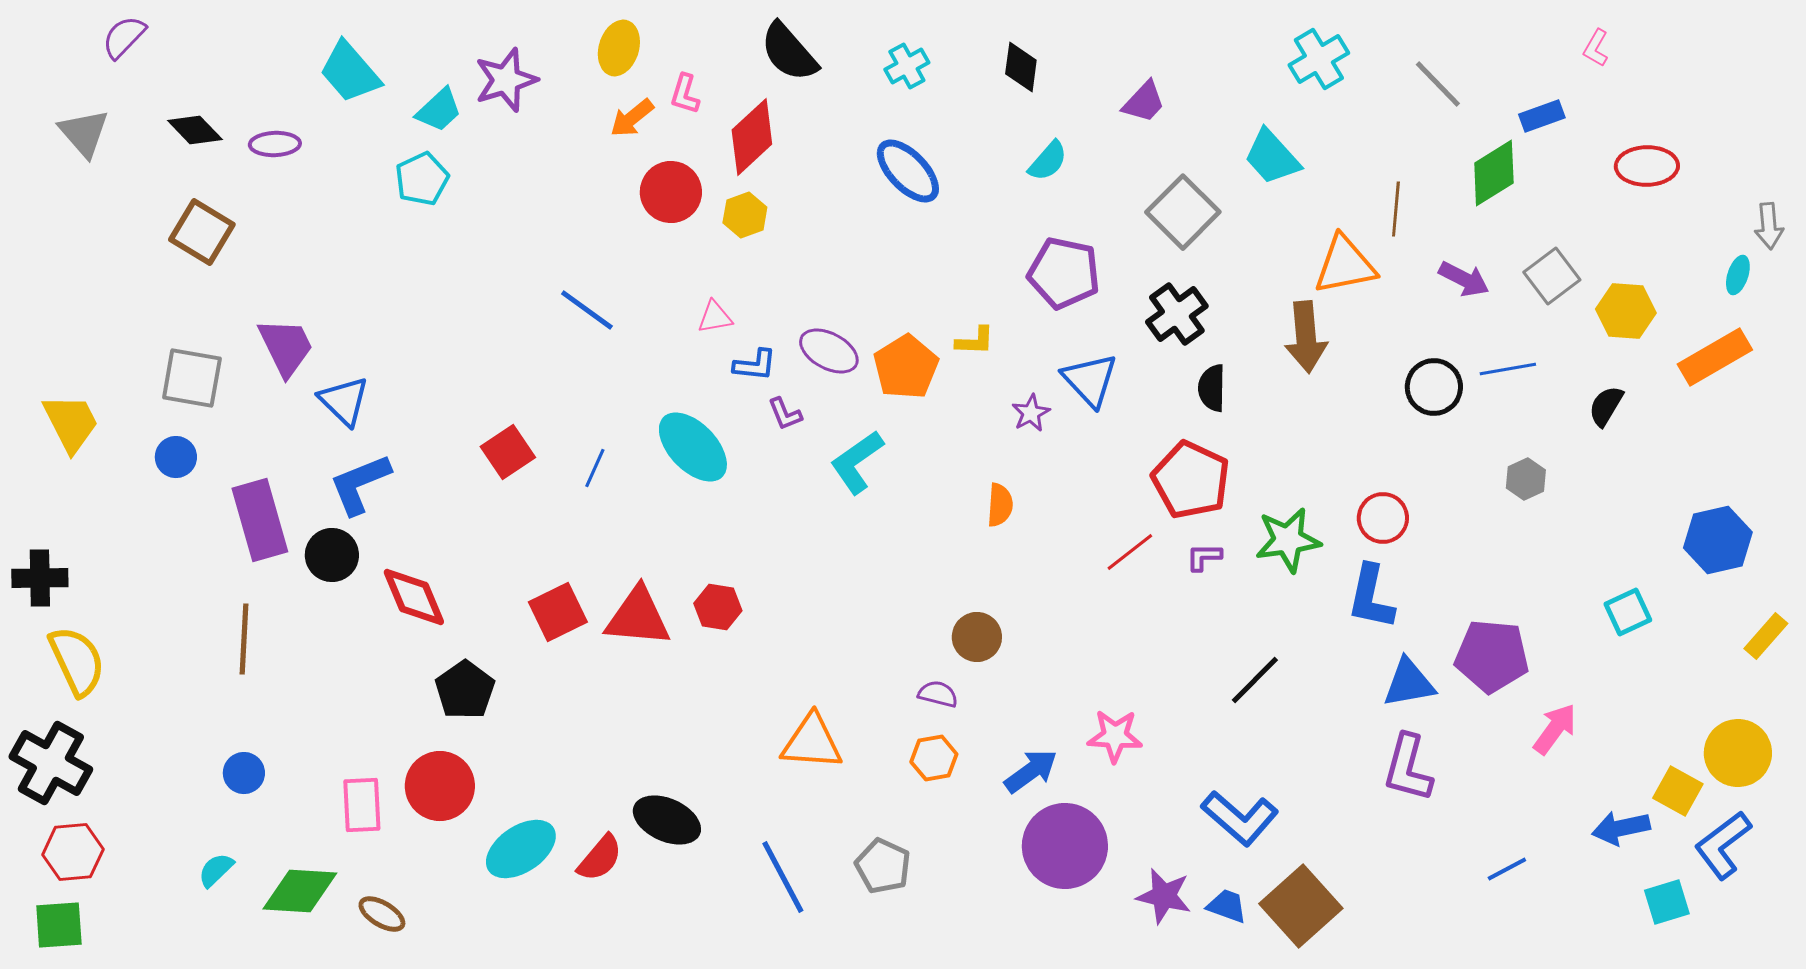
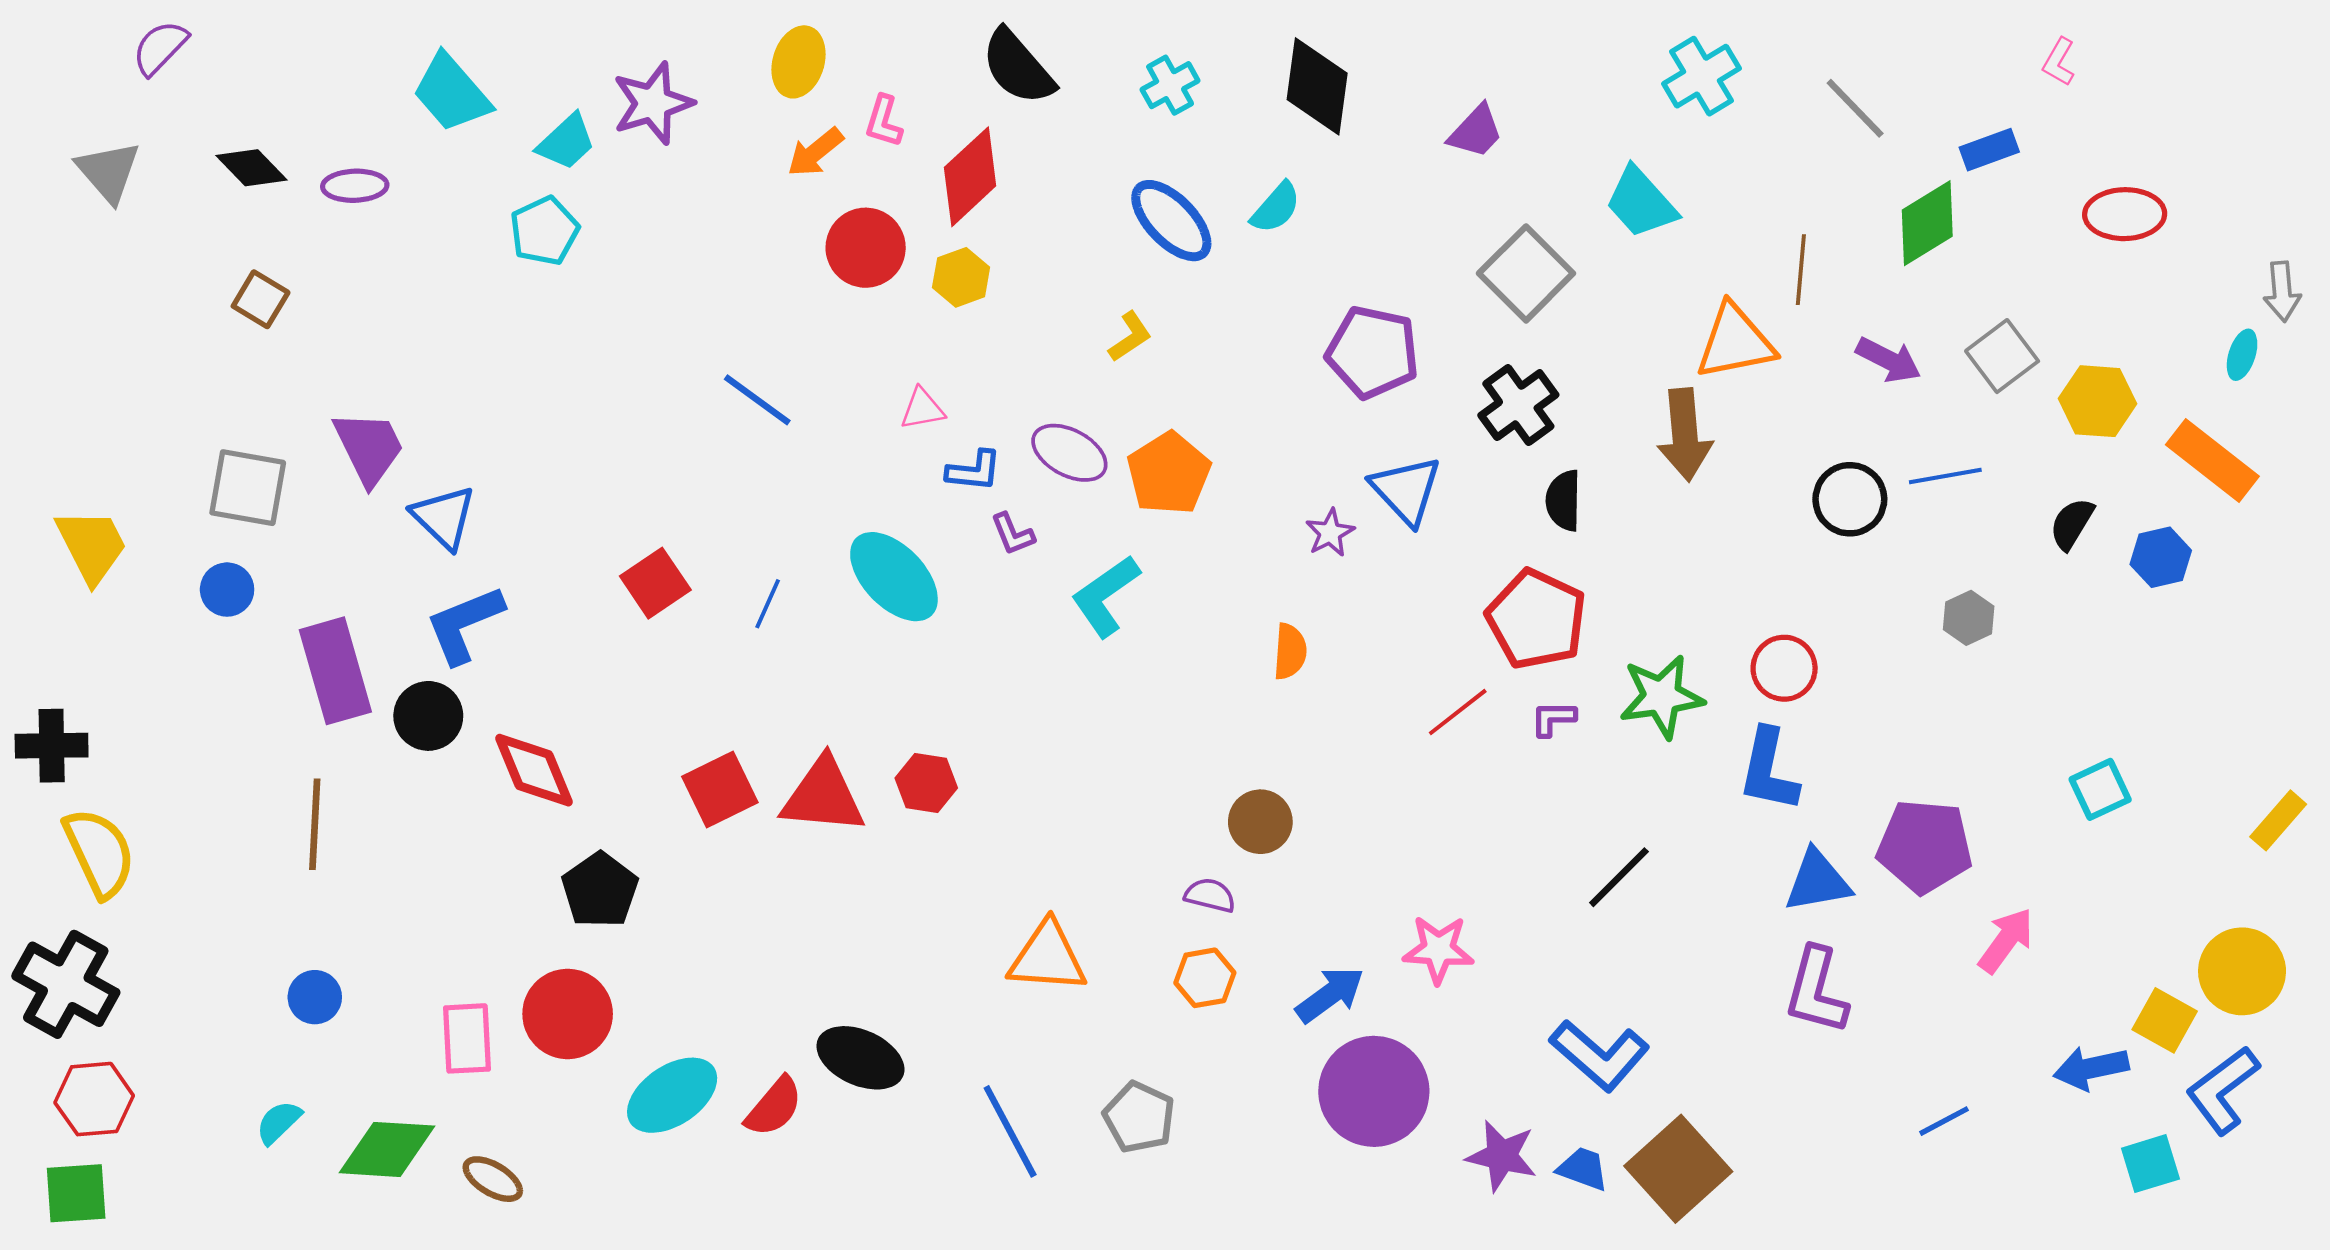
black diamond: (1021, 67) -> (1317, 86), size x1.5
cyan semicircle: (1048, 161) -> (1276, 208), moved
brown square: (202, 232) -> (261, 299), size x0.7
yellow L-shape: (975, 341) -> (1130, 337), moved, turned -36
orange rectangle: (1715, 357) -> (2212, 461), turned 68
blue hexagon: (1718, 540) -> (2161, 557), moved, size x0.7

